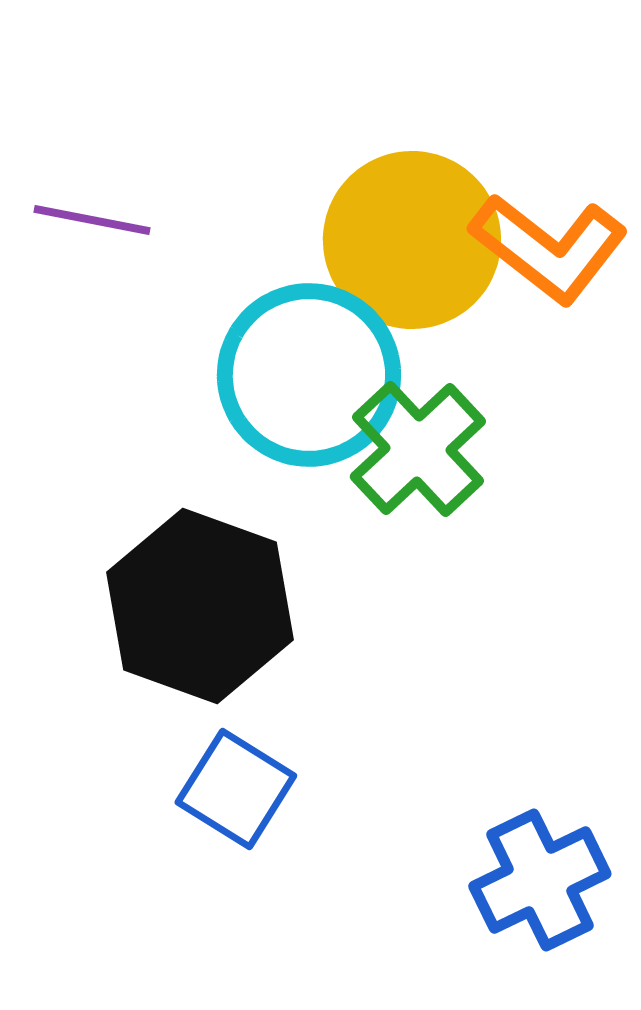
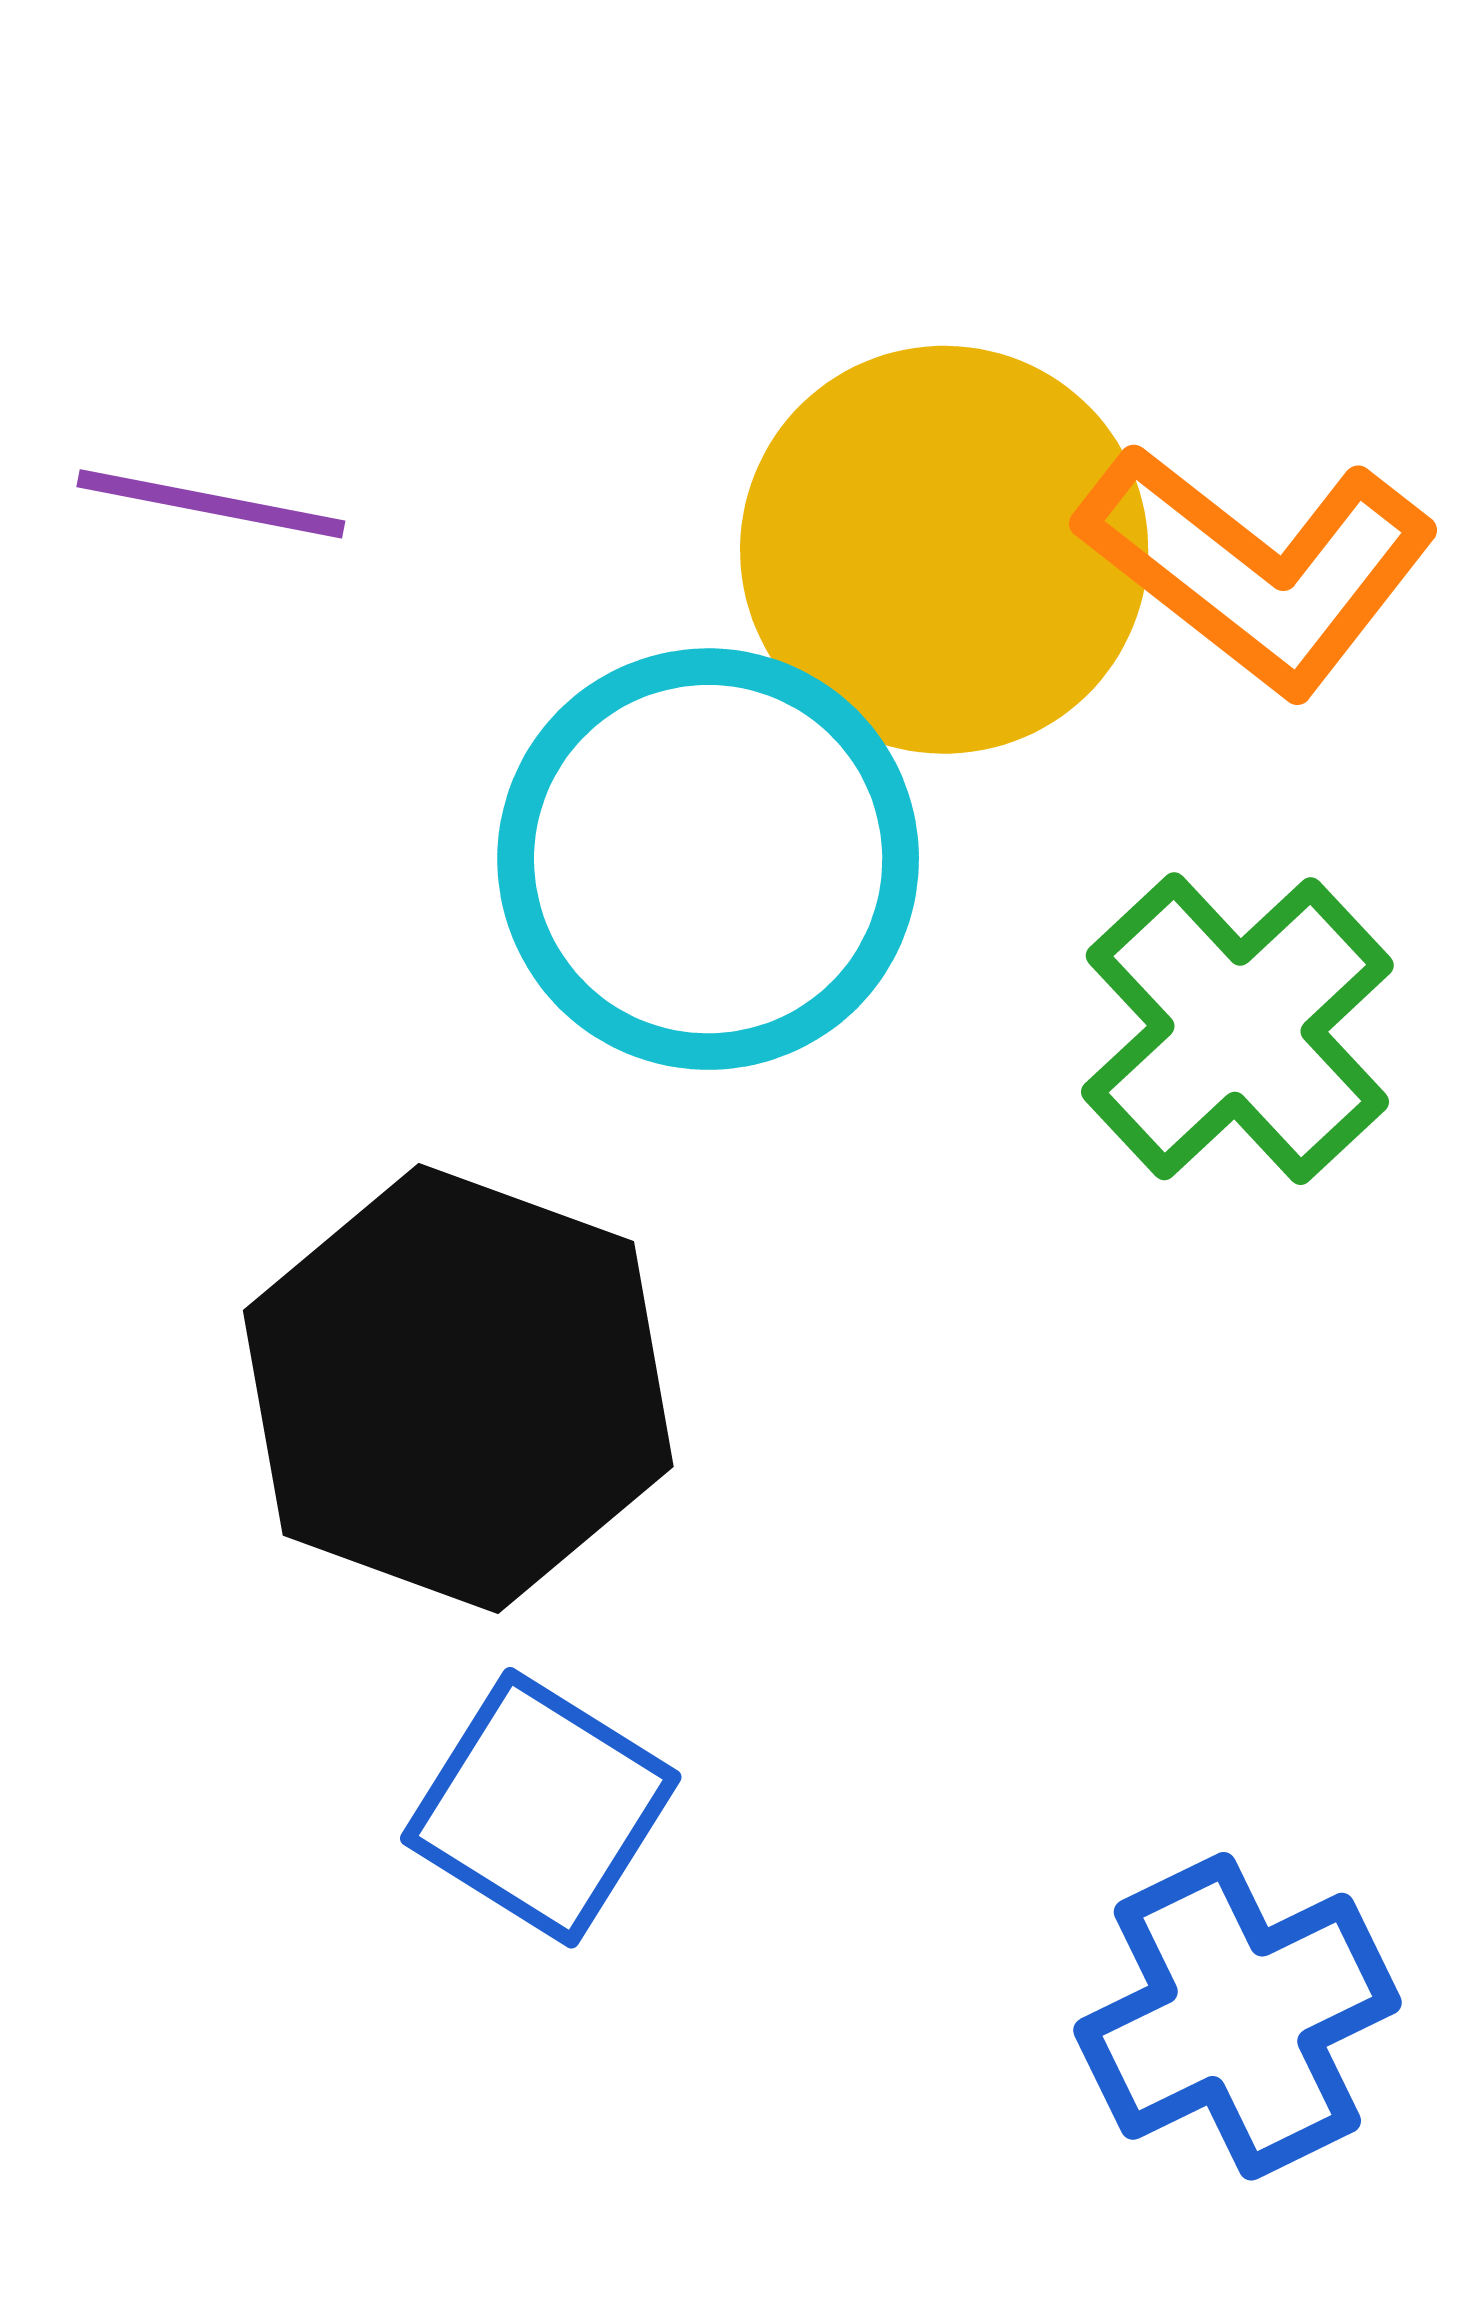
green cross: (418, 449) -> (1237, 1029), moved

